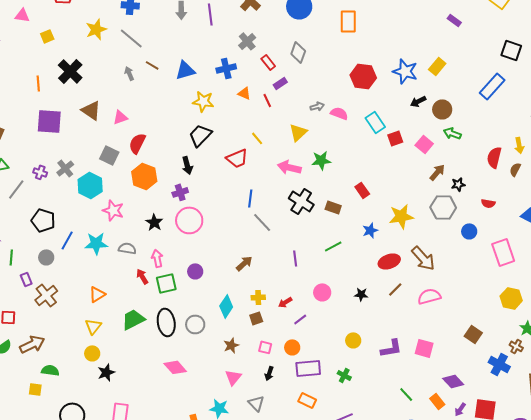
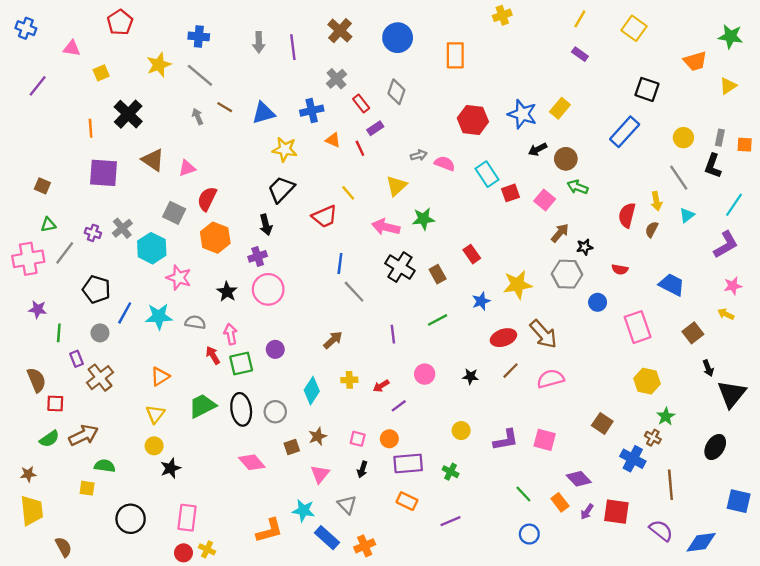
brown rectangle: (333, 207) -> (438, 274), turned 42
brown square: (256, 318) -> (292, 447), moved

